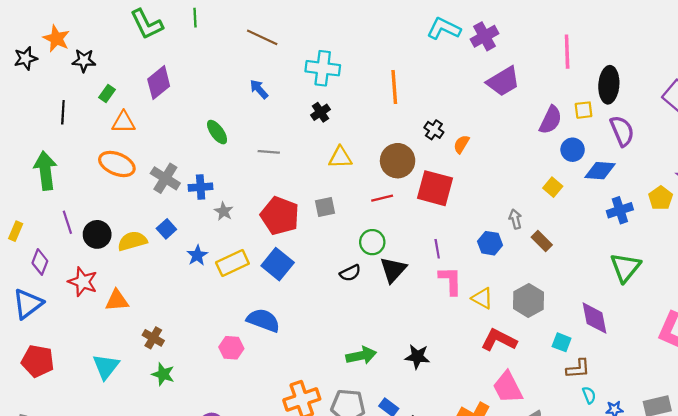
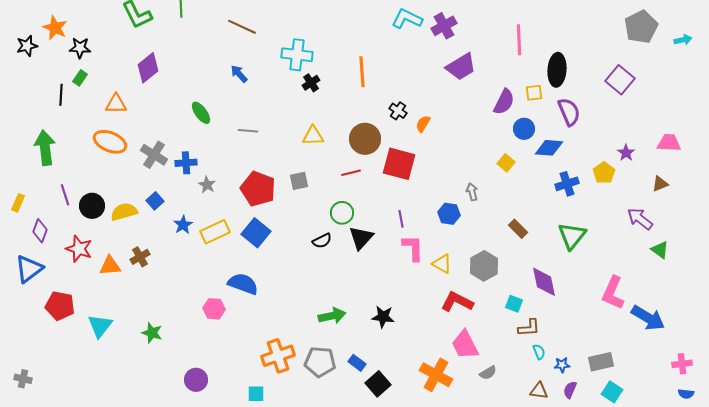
green rectangle: (107, 94) -> (80, 78), moved
black cross: (321, 112) -> (311, 83), moved
brown rectangle: (542, 241) -> (518, 229), moved
brown cross: (153, 338) -> (140, 257), moved, turned 30
red pentagon: (38, 361) -> (60, 306), moved

